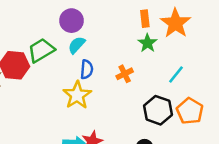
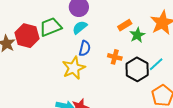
orange rectangle: (145, 19) -> (125, 25), moved, turned 56
orange cross: (125, 74) -> (115, 57), turned 32
black hexagon: (158, 110) -> (137, 69), moved

